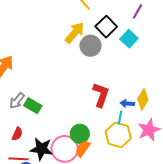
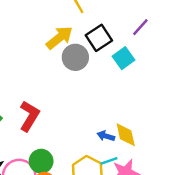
red L-shape: (101, 95) -> (29, 116), moved
yellow diamond: (143, 99) -> (126, 135), turned -55
cyan line: (120, 118) -> (109, 161), moved, turned 48

